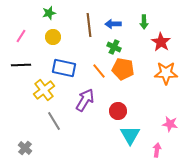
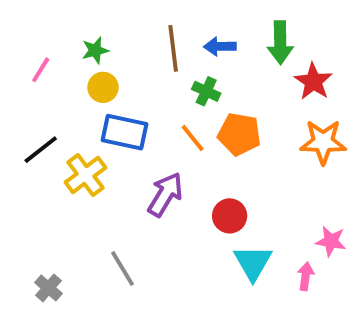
green star: (49, 13) -> (95, 50), moved
green arrow: (144, 22) -> (280, 43), size x1.5
yellow circle: (53, 37) -> (103, 87), moved
green cross: (114, 47) -> (206, 91), moved
black line: (21, 65) -> (41, 150), moved, turned -36
gray line: (54, 121) -> (122, 268), moved
pink arrow: (157, 150) -> (306, 276), moved

